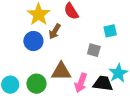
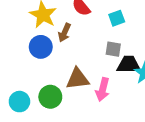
cyan square: (110, 31) -> (117, 18), moved
black trapezoid: (103, 83) -> (129, 65), moved

